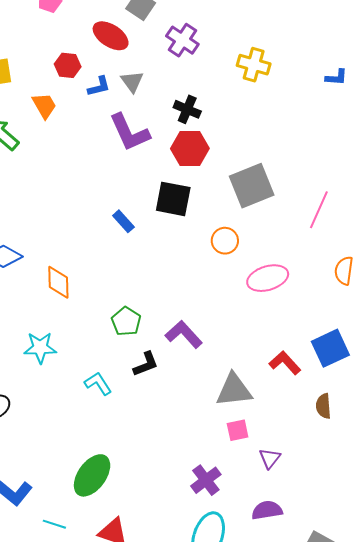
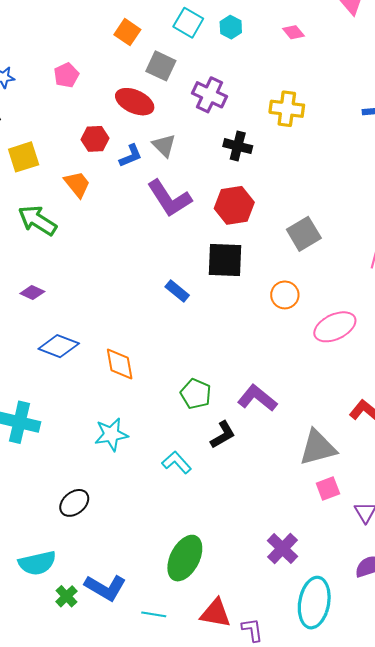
black cross: (187, 109) -> (238, 146), moved
gray square: (252, 186) -> (304, 234), size x0.7
purple cross: (206, 480) -> (283, 549), moved

